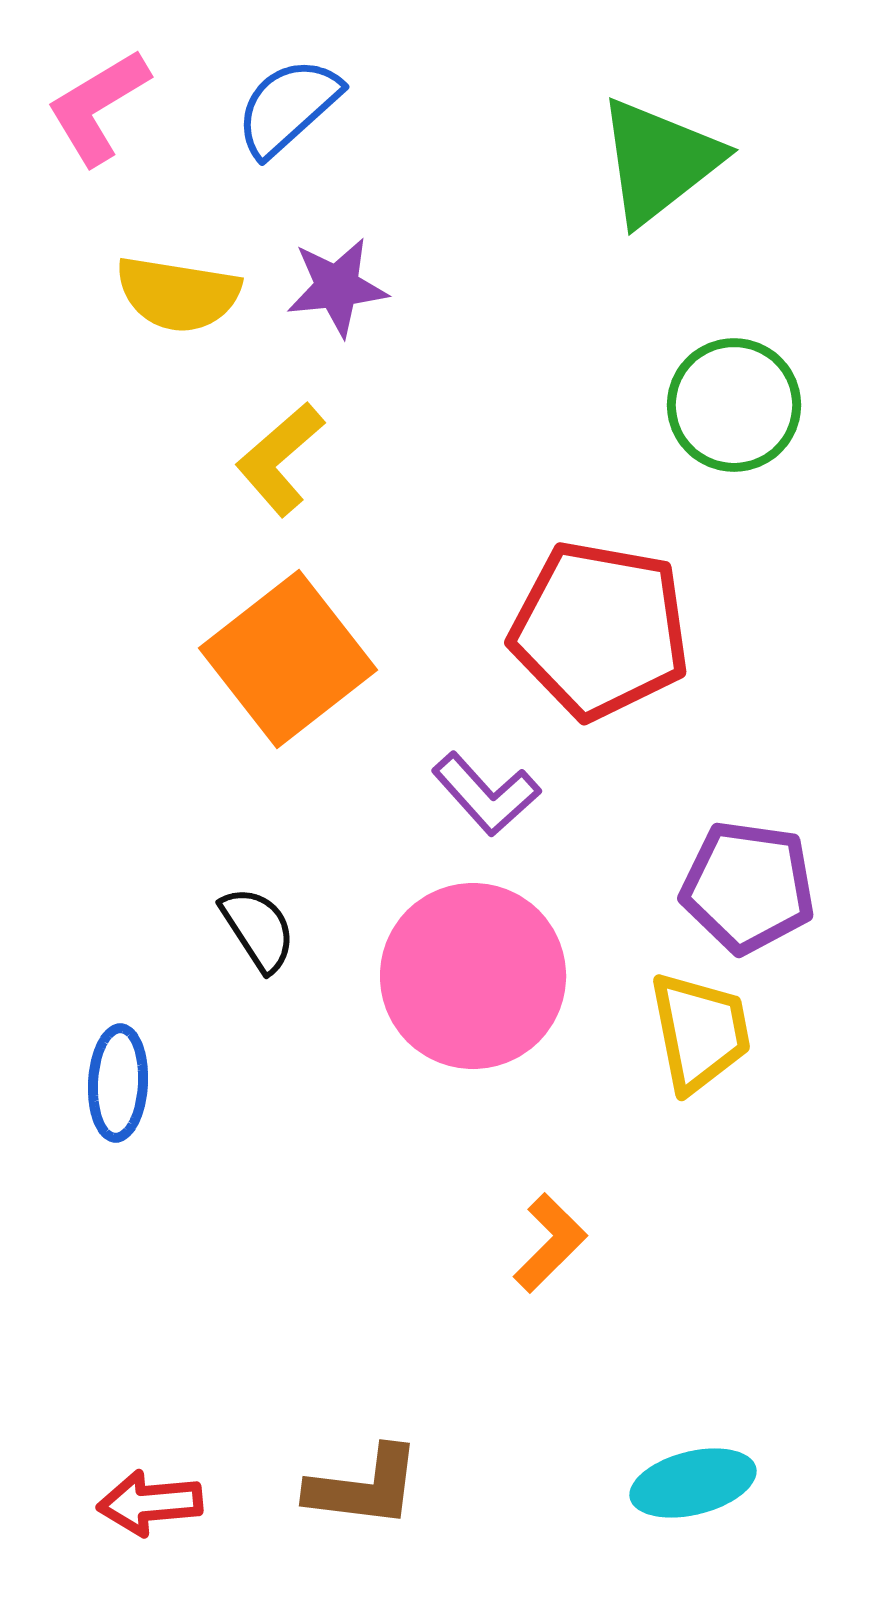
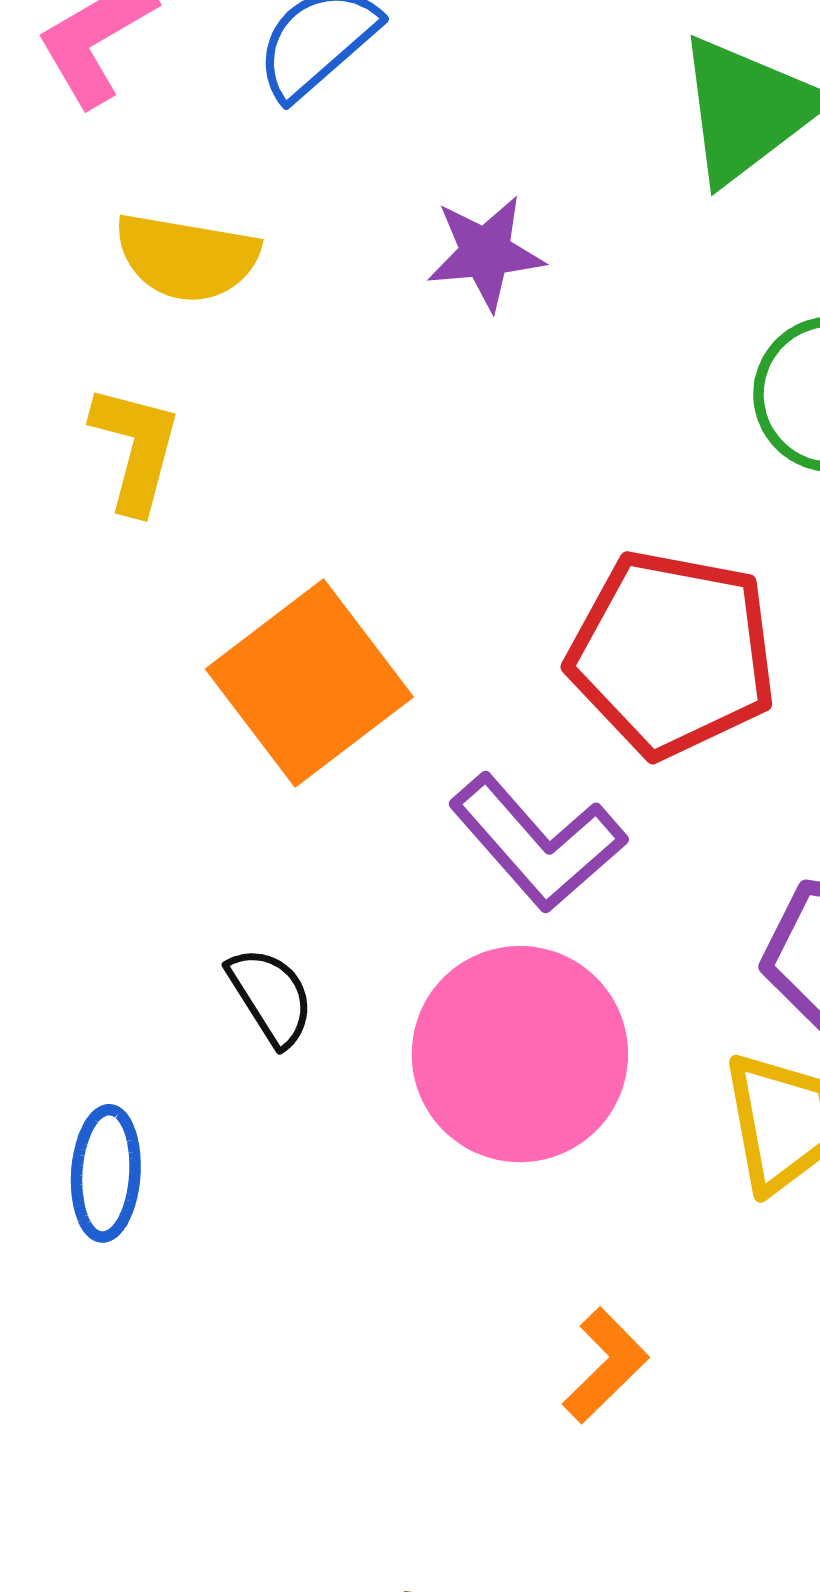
purple star: (337, 287) -> (486, 253), moved
yellow L-shape: (280, 459) -> (136, 448), moved, turned 145
purple L-shape: (486, 794) -> (538, 843), size x1.4

